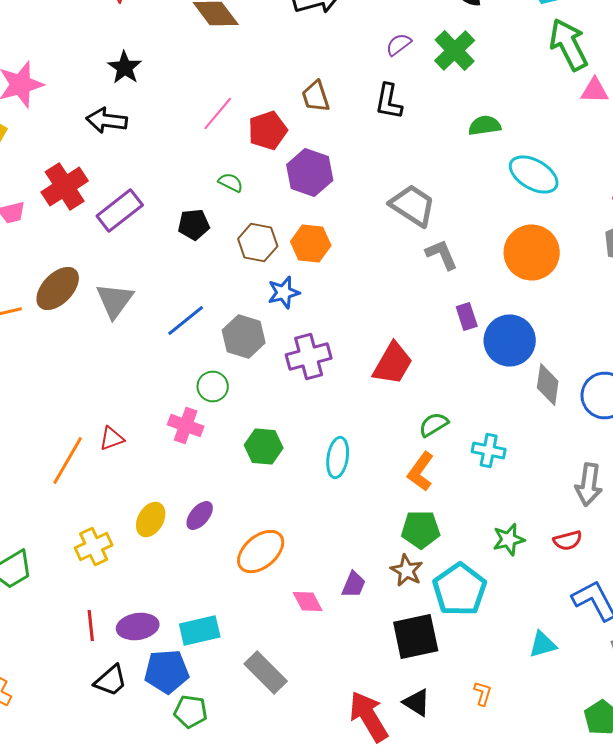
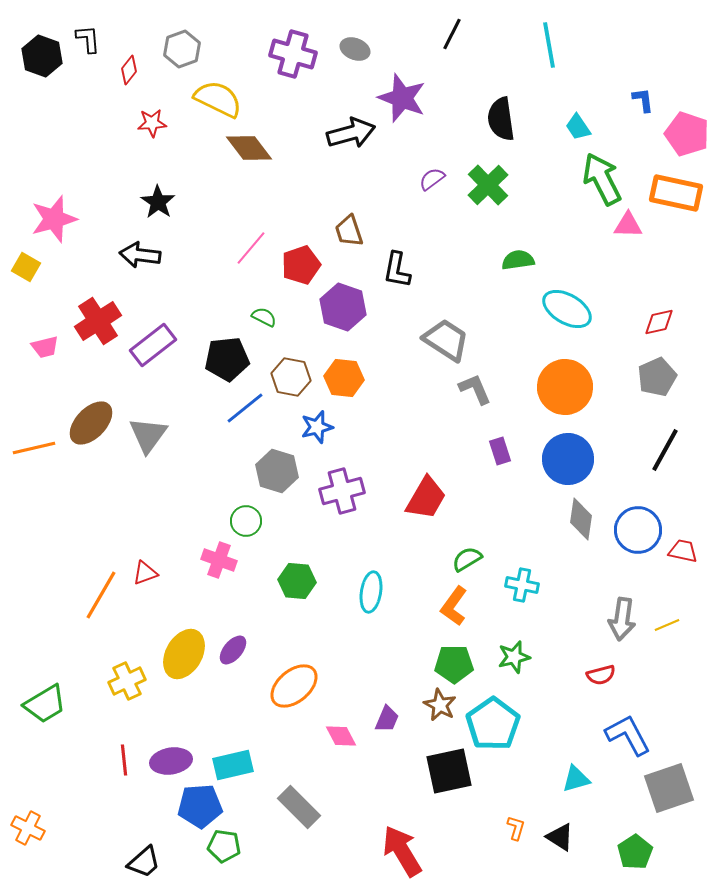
black L-shape: (389, 102) -> (397, 270), moved
black pentagon: (194, 224) -> (227, 359), size x1.4
blue line: (186, 320) -> (245, 408), moved
blue circle: (510, 340) -> (568, 459), moved
yellow ellipse: (151, 520) -> (184, 654), size x1.4
green star: (509, 540) -> (514, 657), moved
black trapezoid: (111, 680) -> (144, 862), moved
black triangle: (417, 702) -> (560, 837), moved

